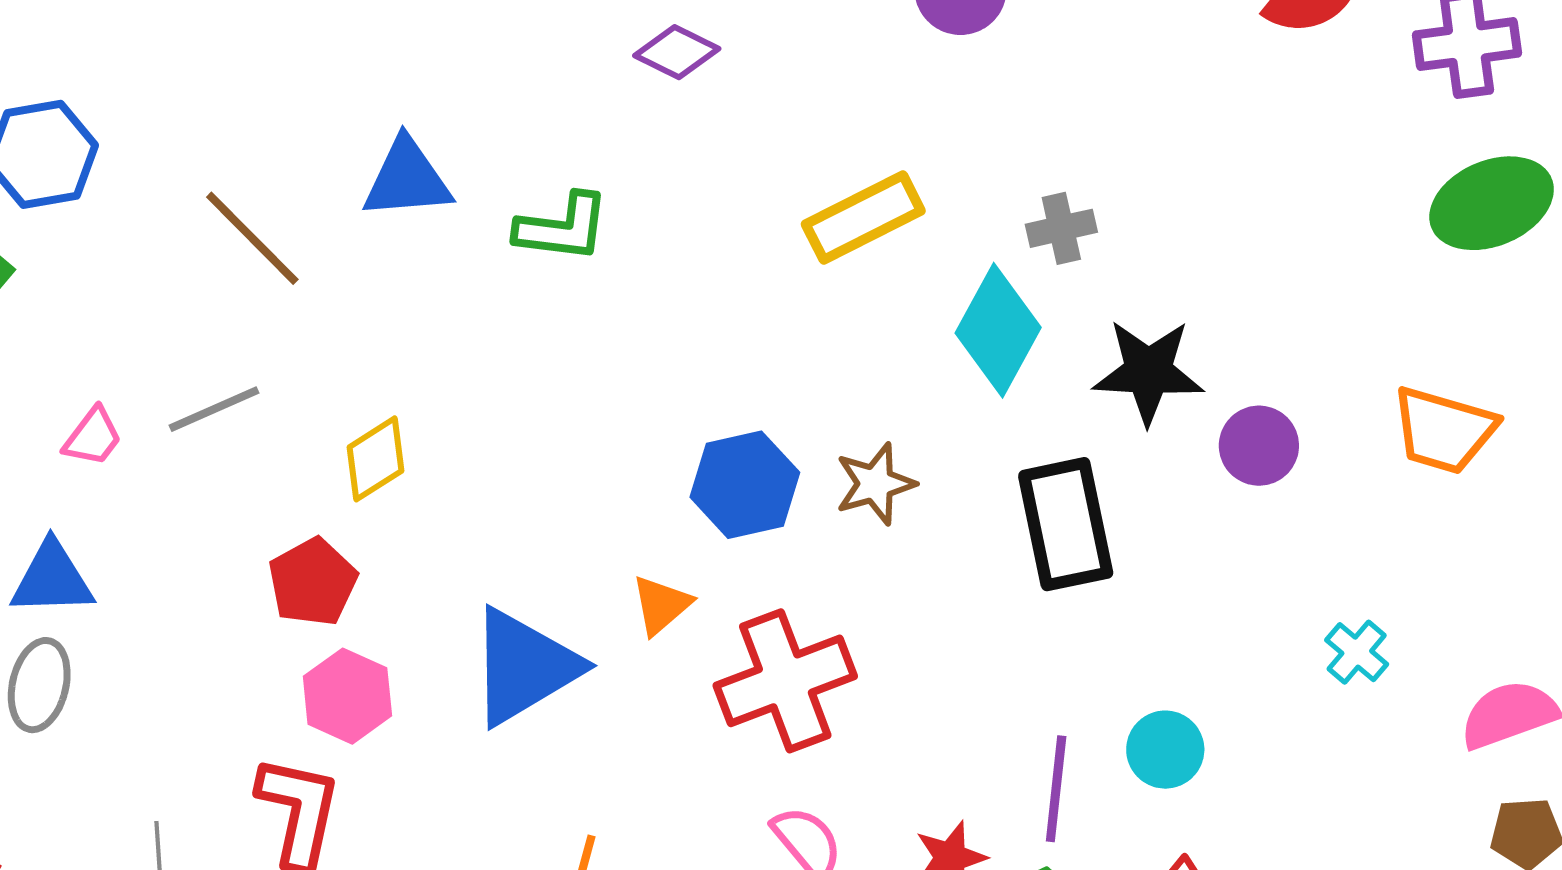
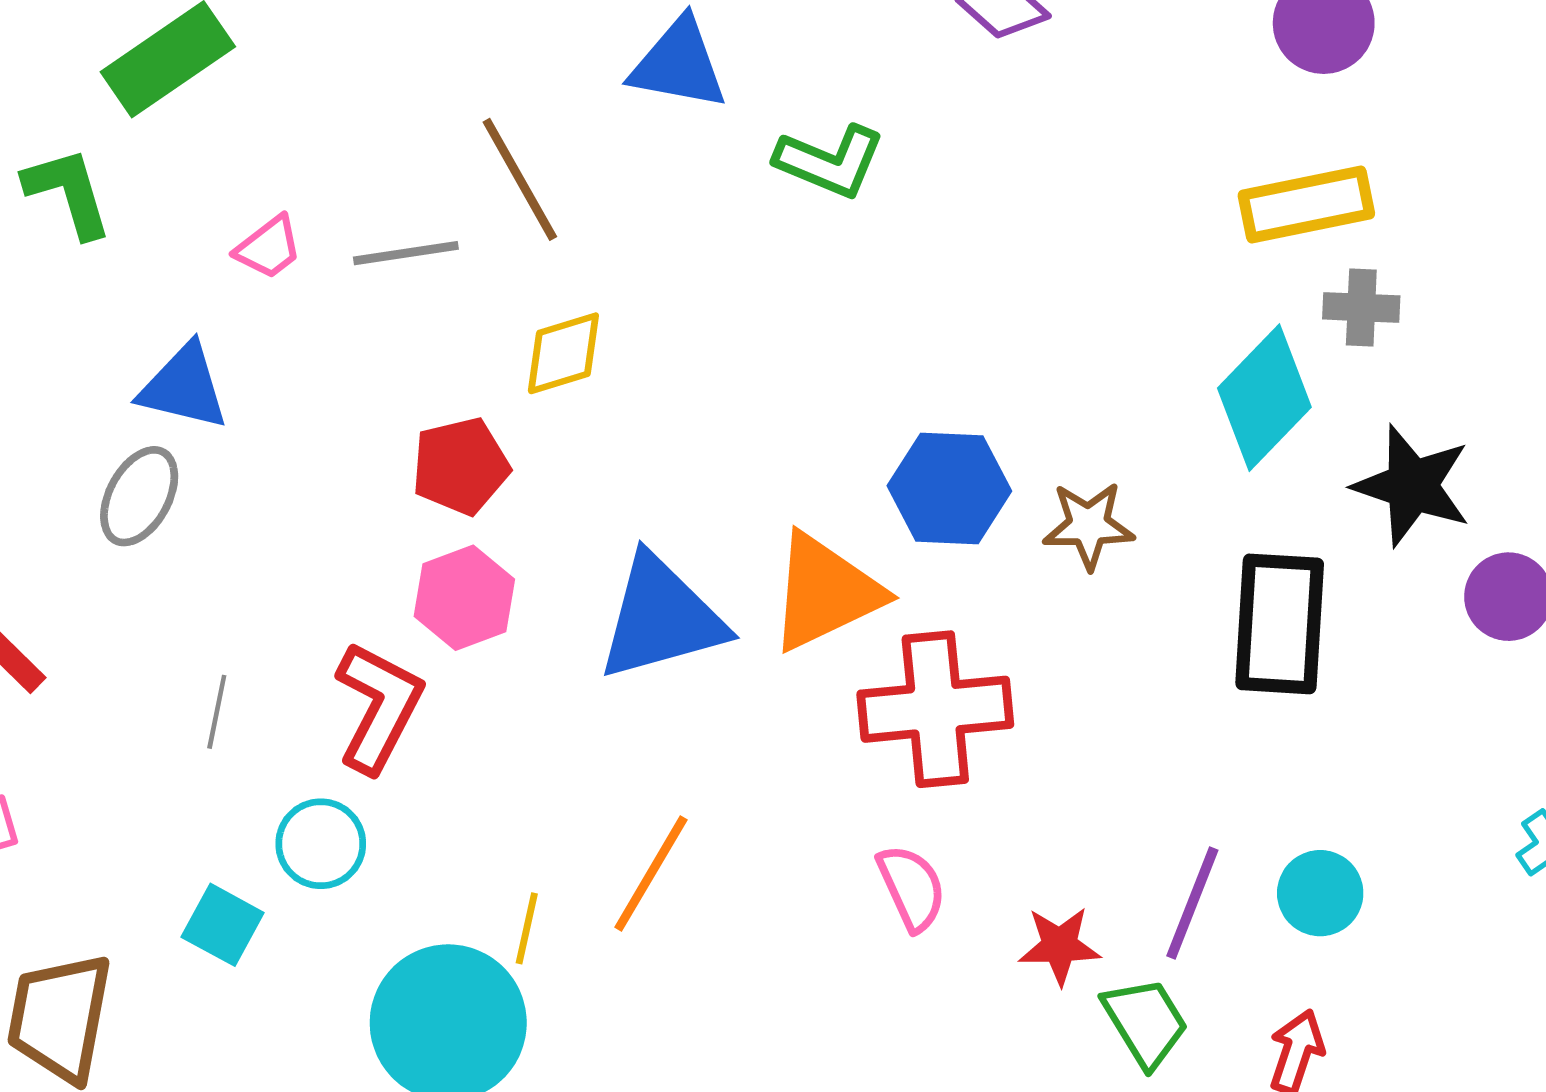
yellow rectangle: (863, 217) -> (1306, 205), moved
brown line: (252, 238) -> (520, 179), moved
orange triangle: (661, 605) -> (825, 592), size x1.8

